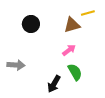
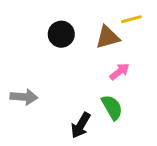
black circle: (31, 24) -> (61, 34), moved
pink arrow: (69, 50) -> (120, 72), moved

